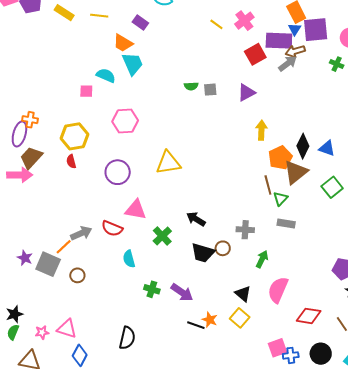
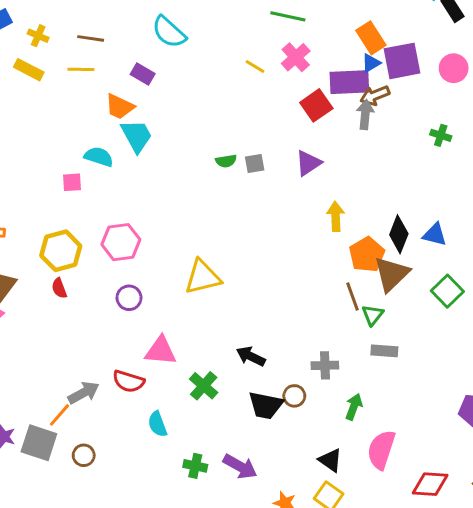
blue triangle: (295, 29) -> (371, 63), turned 32
gray arrow: (288, 63) -> (365, 115), turned -42
green cross: (337, 64) -> (441, 135), moved
pink hexagon: (125, 121) -> (121, 242), moved
purple circle: (118, 172) -> (129, 298), size x0.7

